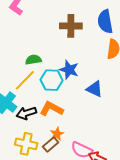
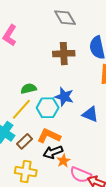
black arrow: (26, 113) -> (53, 152), moved
orange star: (57, 134) -> (63, 161), moved
brown rectangle: (51, 144) -> (24, 141), moved

